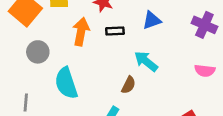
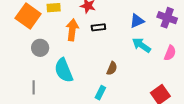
blue triangle: (152, 20) -> (137, 21), moved
cyan arrow: (146, 61) -> (141, 45), moved
pink semicircle: (205, 71) -> (170, 53), turned -70

